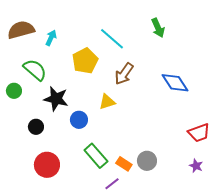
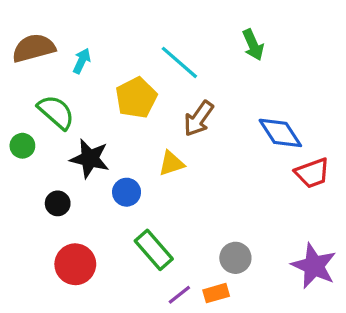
red trapezoid: (199, 133) -> (312, 173), moved
orange rectangle: (124, 164) -> (216, 293), moved, turned -49
purple star: (196, 166) -> (314, 266), size x2.0

